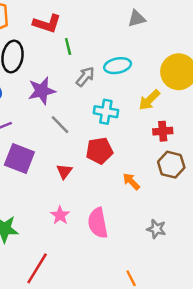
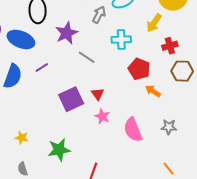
red pentagon: (99, 151) -> (139, 69), moved, turned -30
purple square: (19, 159) -> (71, 99), moved, turned -35
pink star: (60, 215) -> (102, 116), moved
gray star: (156, 229) -> (169, 127), moved

